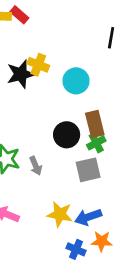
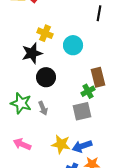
black star: (21, 74) -> (32, 53), moved
brown rectangle: (95, 124) -> (98, 77), moved
black circle: (67, 135) -> (46, 77), moved

